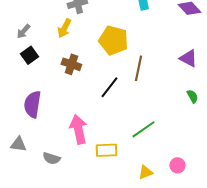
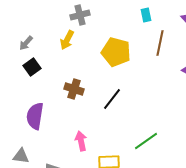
brown cross: (71, 64) -> (74, 89), moved
brown line: (138, 68) -> (160, 43), moved
pink arrow: (78, 129) -> (81, 141), size x0.7

